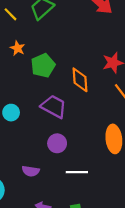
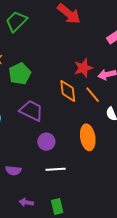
orange diamond: (80, 80) -> (68, 91), moved
purple circle: (57, 143) -> (46, 142), moved

